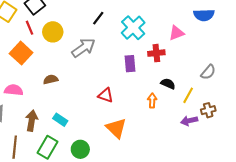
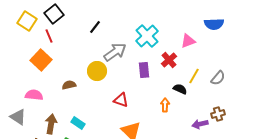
black line: (98, 18) -> (95, 27), moved
yellow circle: (53, 32) -> (97, 71), moved
gray arrow: (83, 48) -> (115, 52), moved
red cross: (156, 53) -> (169, 60), turned -35
yellow line: (188, 95) -> (194, 76), moved

